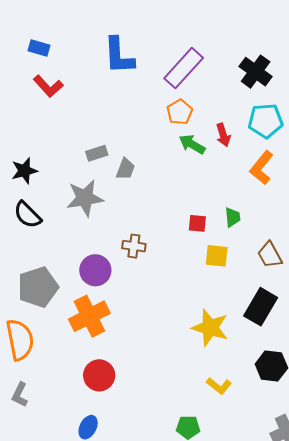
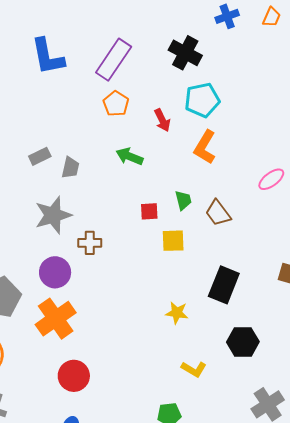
green arrow: (192, 144) -> (129, 156), moved
gray star: (85, 198) -> (53, 215), moved
brown trapezoid: (270, 255) -> (218, 213), moved
yellow star: (210, 328) -> (177, 313), size x0.6

